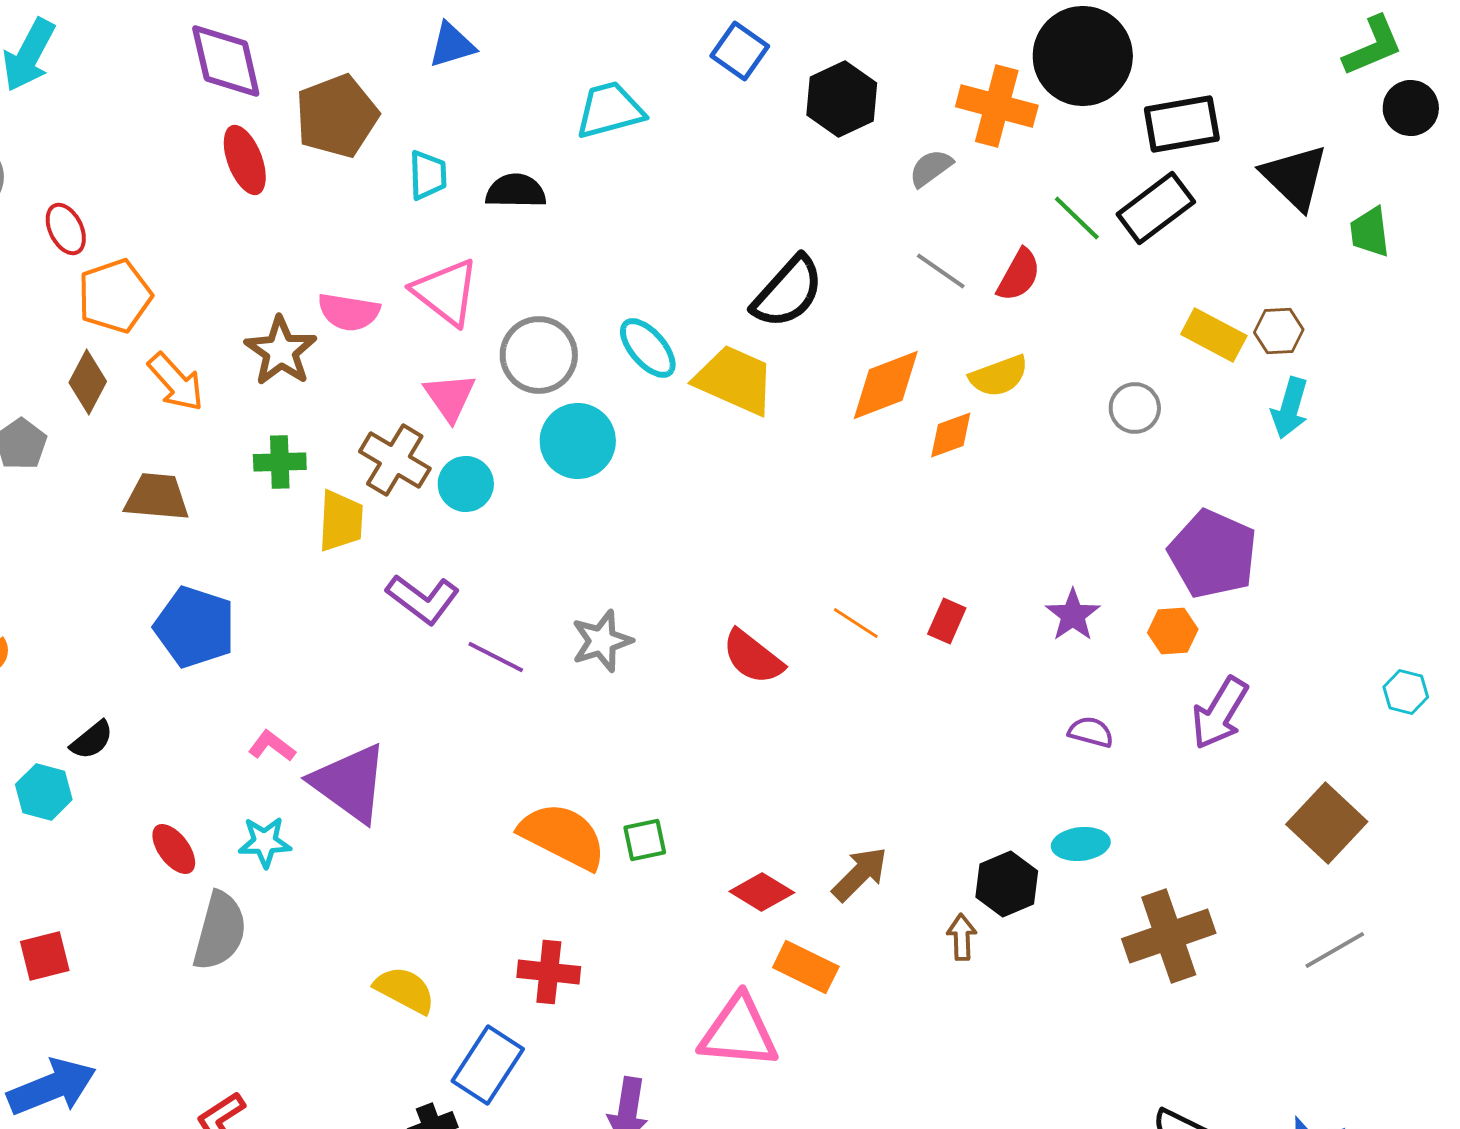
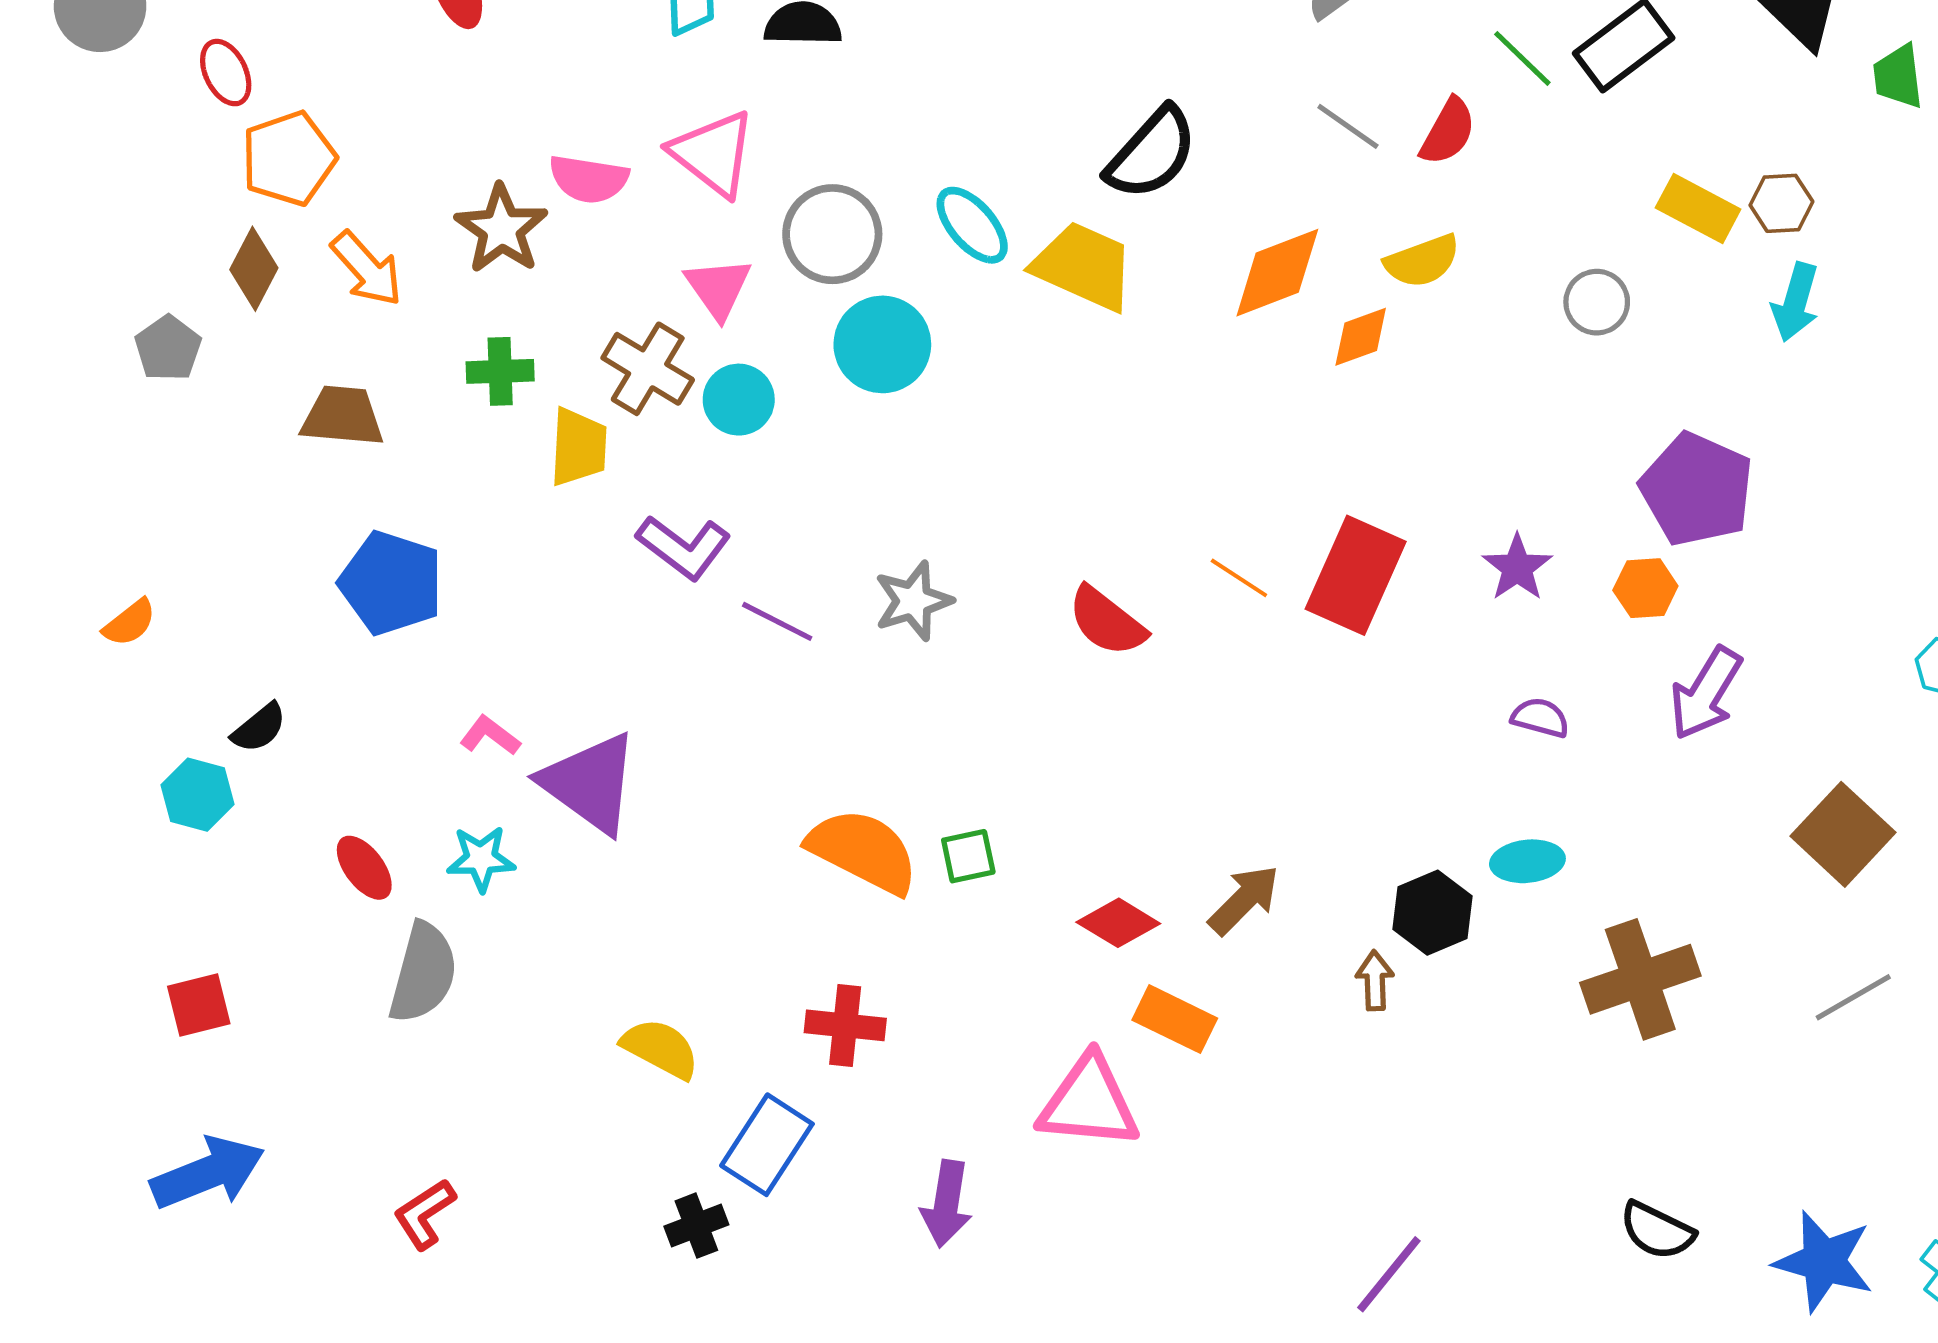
red rectangle: (947, 621) -> (1356, 575), size x2.0

